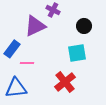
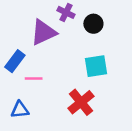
black circle: (84, 26) -> (93, 24), moved
blue triangle: (16, 88) -> (20, 110), size x0.7

